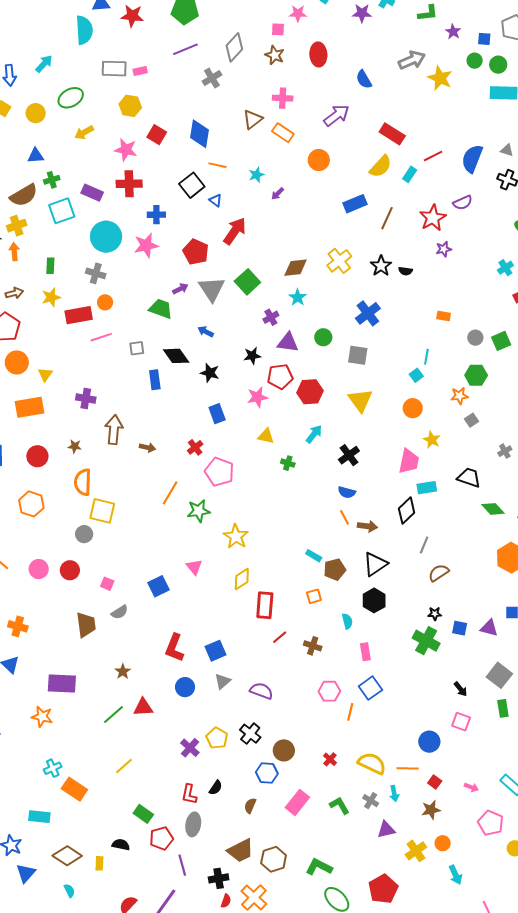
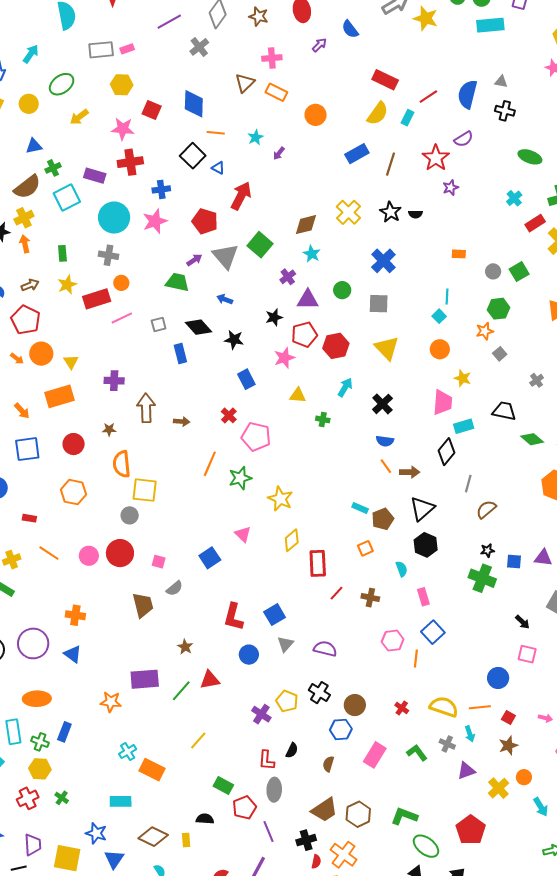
purple arrow: (336, 115) -> (319, 45), moved, size x0.6
red circle: (70, 570) -> (120, 553), size x1.4
purple rectangle: (62, 684) -> (145, 679), moved

